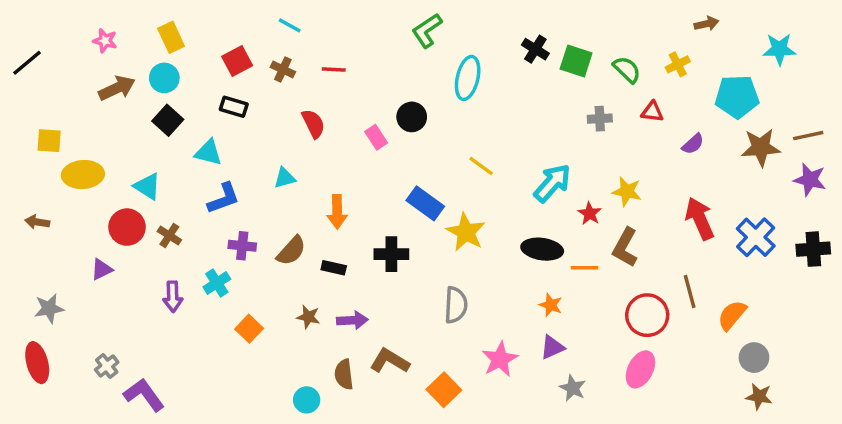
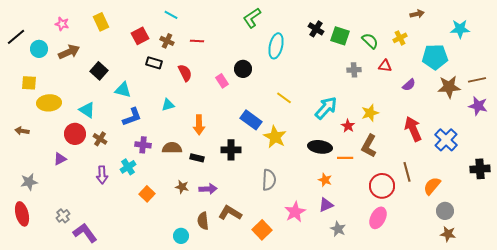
cyan circle: (164, 78) -> (39, 49), moved
black rectangle: (234, 107) -> (154, 63), moved
yellow star: (627, 191) -> (370, 113), turned -30
black cross: (813, 249) -> (480, 169), moved
brown semicircle: (291, 251) -> (172, 148), turned -132

